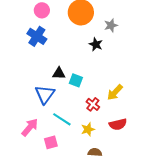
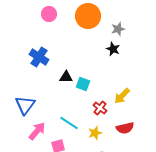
blue cross: (37, 36) -> (39, 57), moved
black star: (96, 44) -> (113, 49), moved
blue triangle: (45, 94) -> (25, 105), moved

